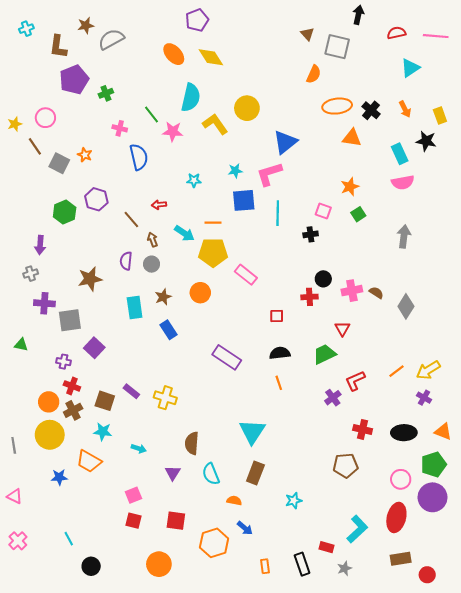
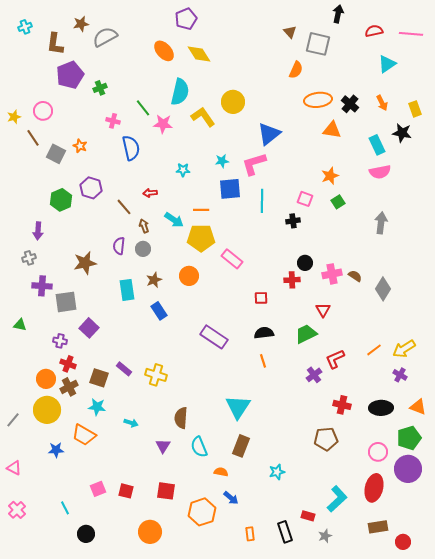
gray line: (14, 445) -> (13, 420), turned 49
pink square: (133, 495) -> (98, 489), moved

